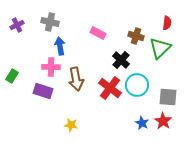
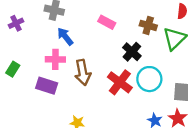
purple cross: (17, 25) -> (16, 23), moved
blue arrow: (60, 46) -> (65, 36), turned -30

